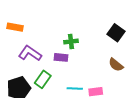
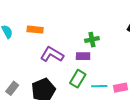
green rectangle: (43, 79) -> (78, 79), moved

